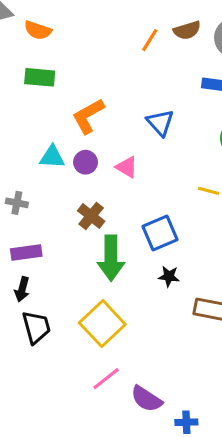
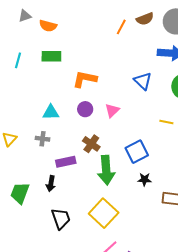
orange L-shape: (88, 116) -> (85, 79), turned 45
blue triangle: (160, 123) -> (143, 81), moved
cyan triangle: (52, 157) -> (51, 112), moved
pink triangle: (127, 167) -> (112, 110), turned 49
purple rectangle: (26, 253) -> (66, 162), moved
black arrow: (22, 289) -> (51, 184), moved

